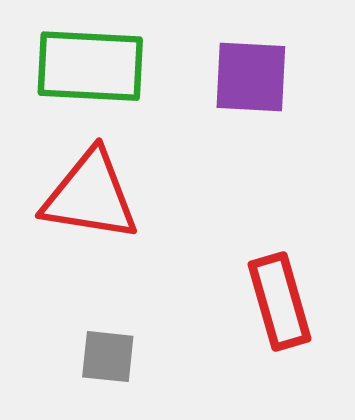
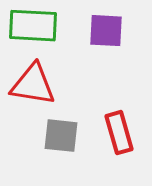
gray square: (108, 357) -> (61, 136), moved, size x1.4

